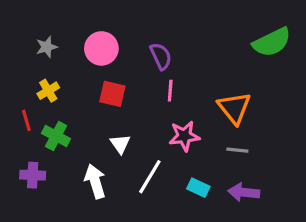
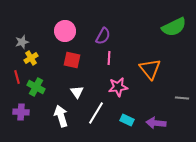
gray star: (47, 47) -> (22, 42), moved
purple semicircle: (161, 56) -> (103, 36), turned 54
gray line: (237, 150) -> (182, 98), moved

